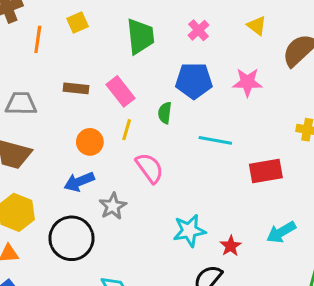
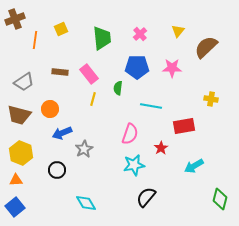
yellow triangle: (257, 26) -> (178, 31), turned 32
gray trapezoid: (21, 104) -> (24, 82), turned 145
orange circle: (90, 142) -> (50, 109), moved
pink semicircle: (150, 168) -> (130, 134), moved, turned 55
black circle: (71, 238) -> (57, 170), size x0.6
red star: (231, 246) -> (161, 148), moved

